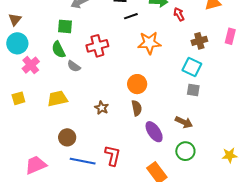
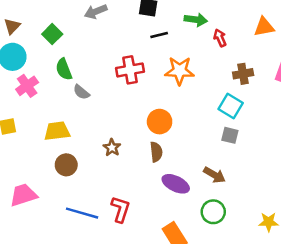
green square: (65, 26) -> (52, 34), moved, turned 35
red cross: (97, 46) -> (130, 70), moved
purple ellipse: (154, 132) -> (176, 184), turned -35
brown circle: (67, 137) -> (66, 165), moved
pink trapezoid: (36, 165) -> (23, 195), moved

